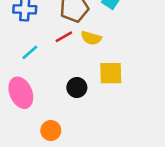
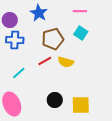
yellow square: (111, 73) -> (81, 105), moved

